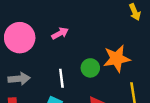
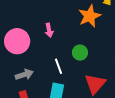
pink arrow: (60, 33) -> (49, 30), turned 120
orange star: (117, 59) -> (90, 16), moved

